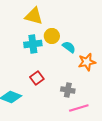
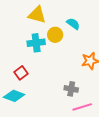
cyan semicircle: (69, 47) -> (73, 24), moved
red square: (37, 78) -> (21, 73), moved

